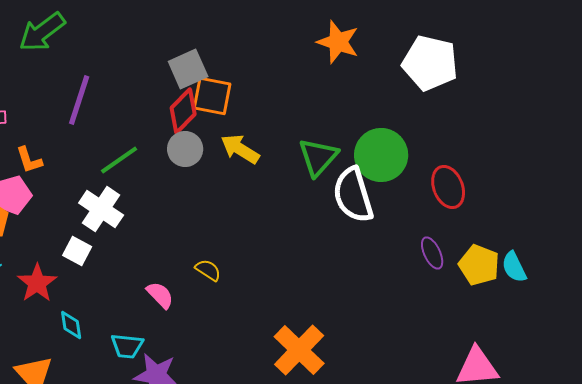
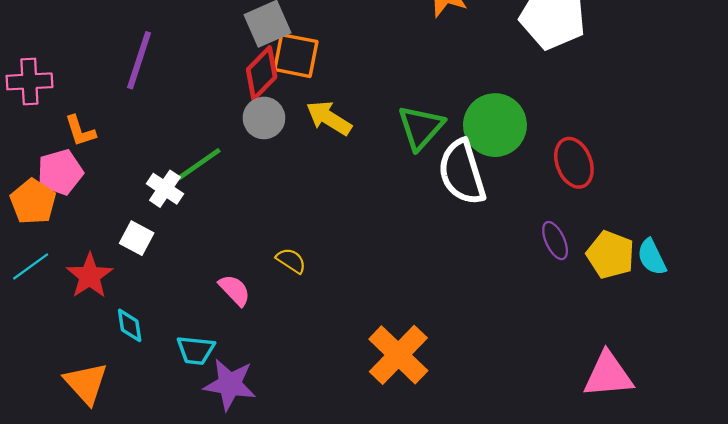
green line: (119, 160) -> (199, 164), moved
white cross: (101, 209) -> (165, 189), size x0.7

